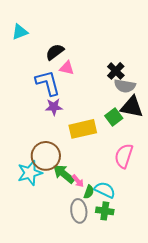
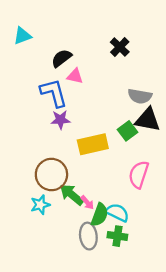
black cross: (116, 71) -> (120, 47), moved
cyan star: (30, 173) -> (40, 205), moved, size x0.7
green semicircle: (89, 192) -> (100, 215), size x1.5

